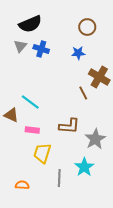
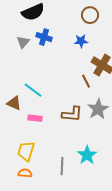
gray triangle: (20, 46) -> (23, 42), moved
gray star: (95, 139) -> (98, 109), moved
yellow trapezoid: (42, 153) -> (26, 151), moved

